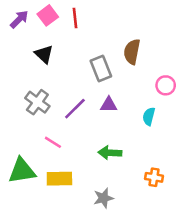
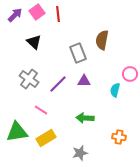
pink circle: (166, 85) -> (130, 74), moved
yellow rectangle: (59, 179) -> (46, 138), turned -30

